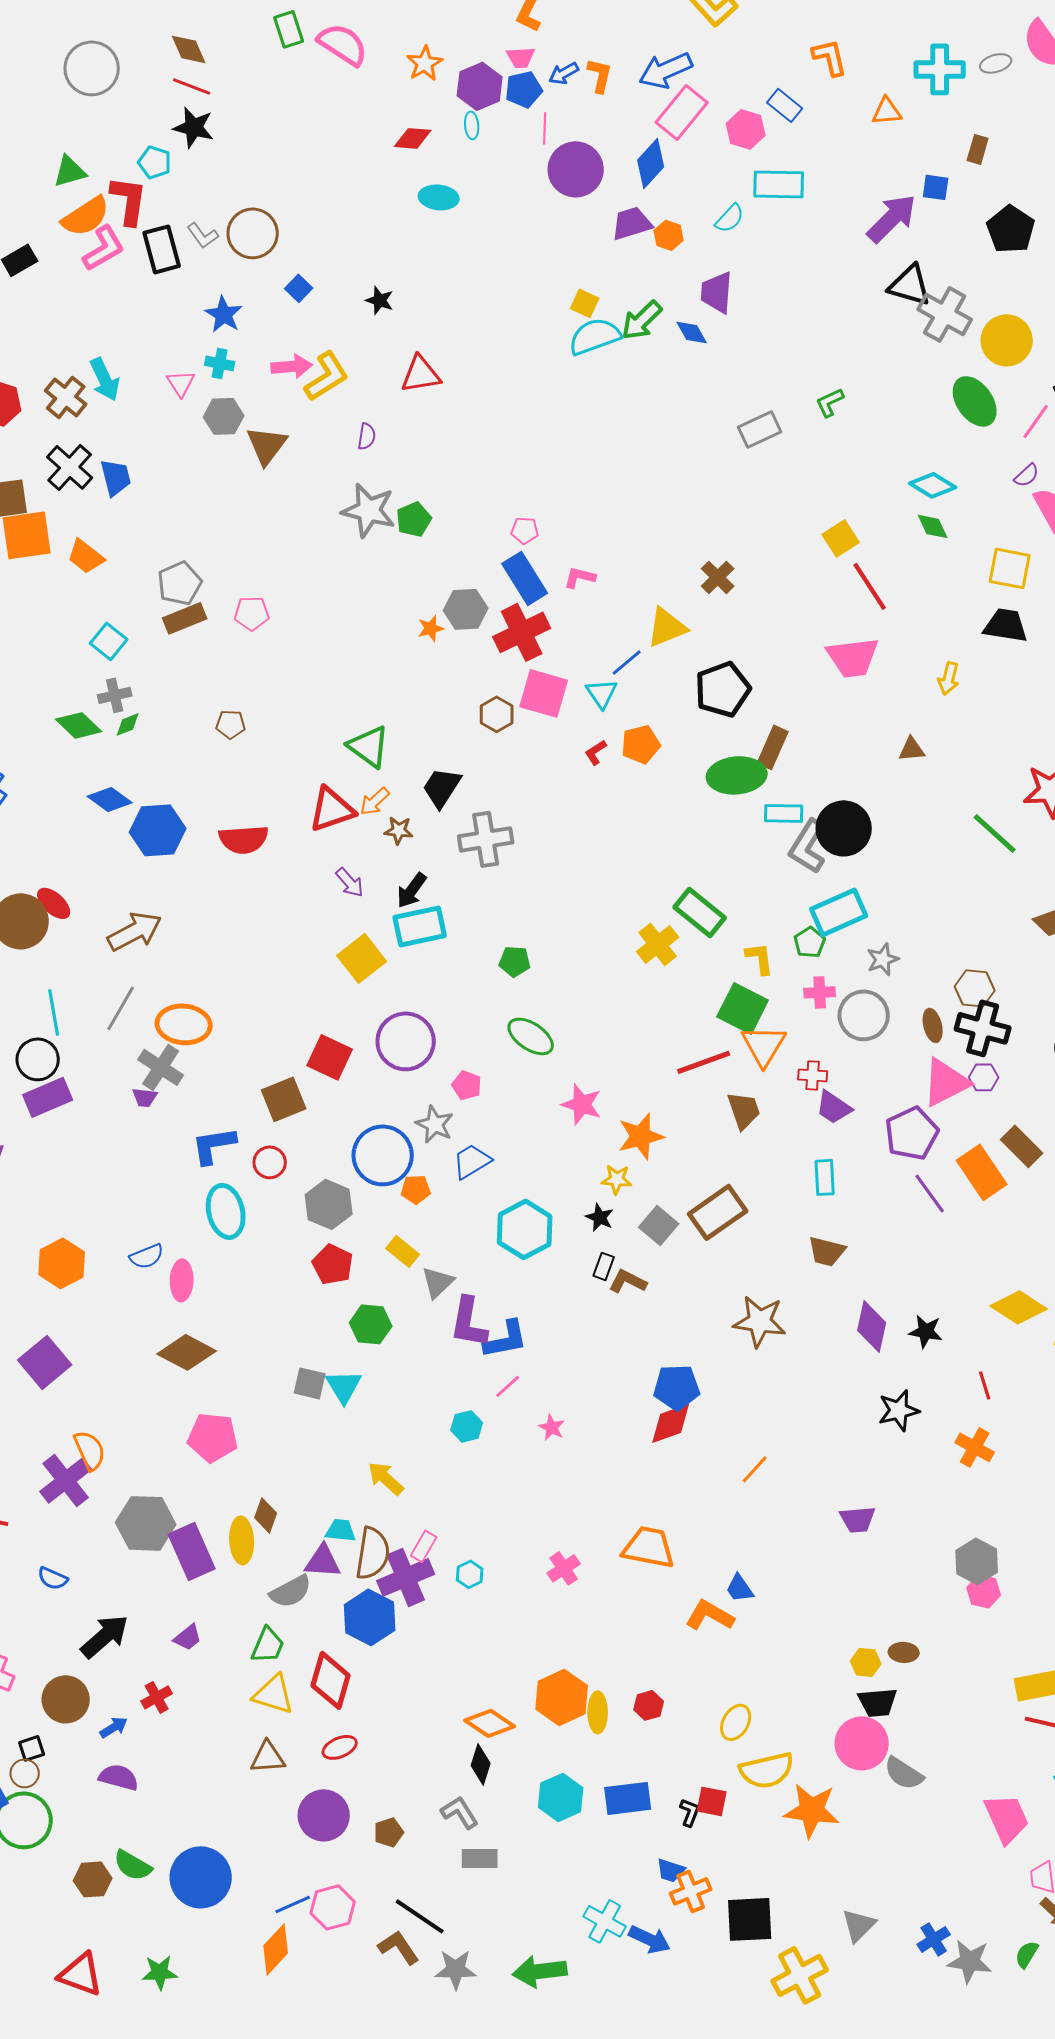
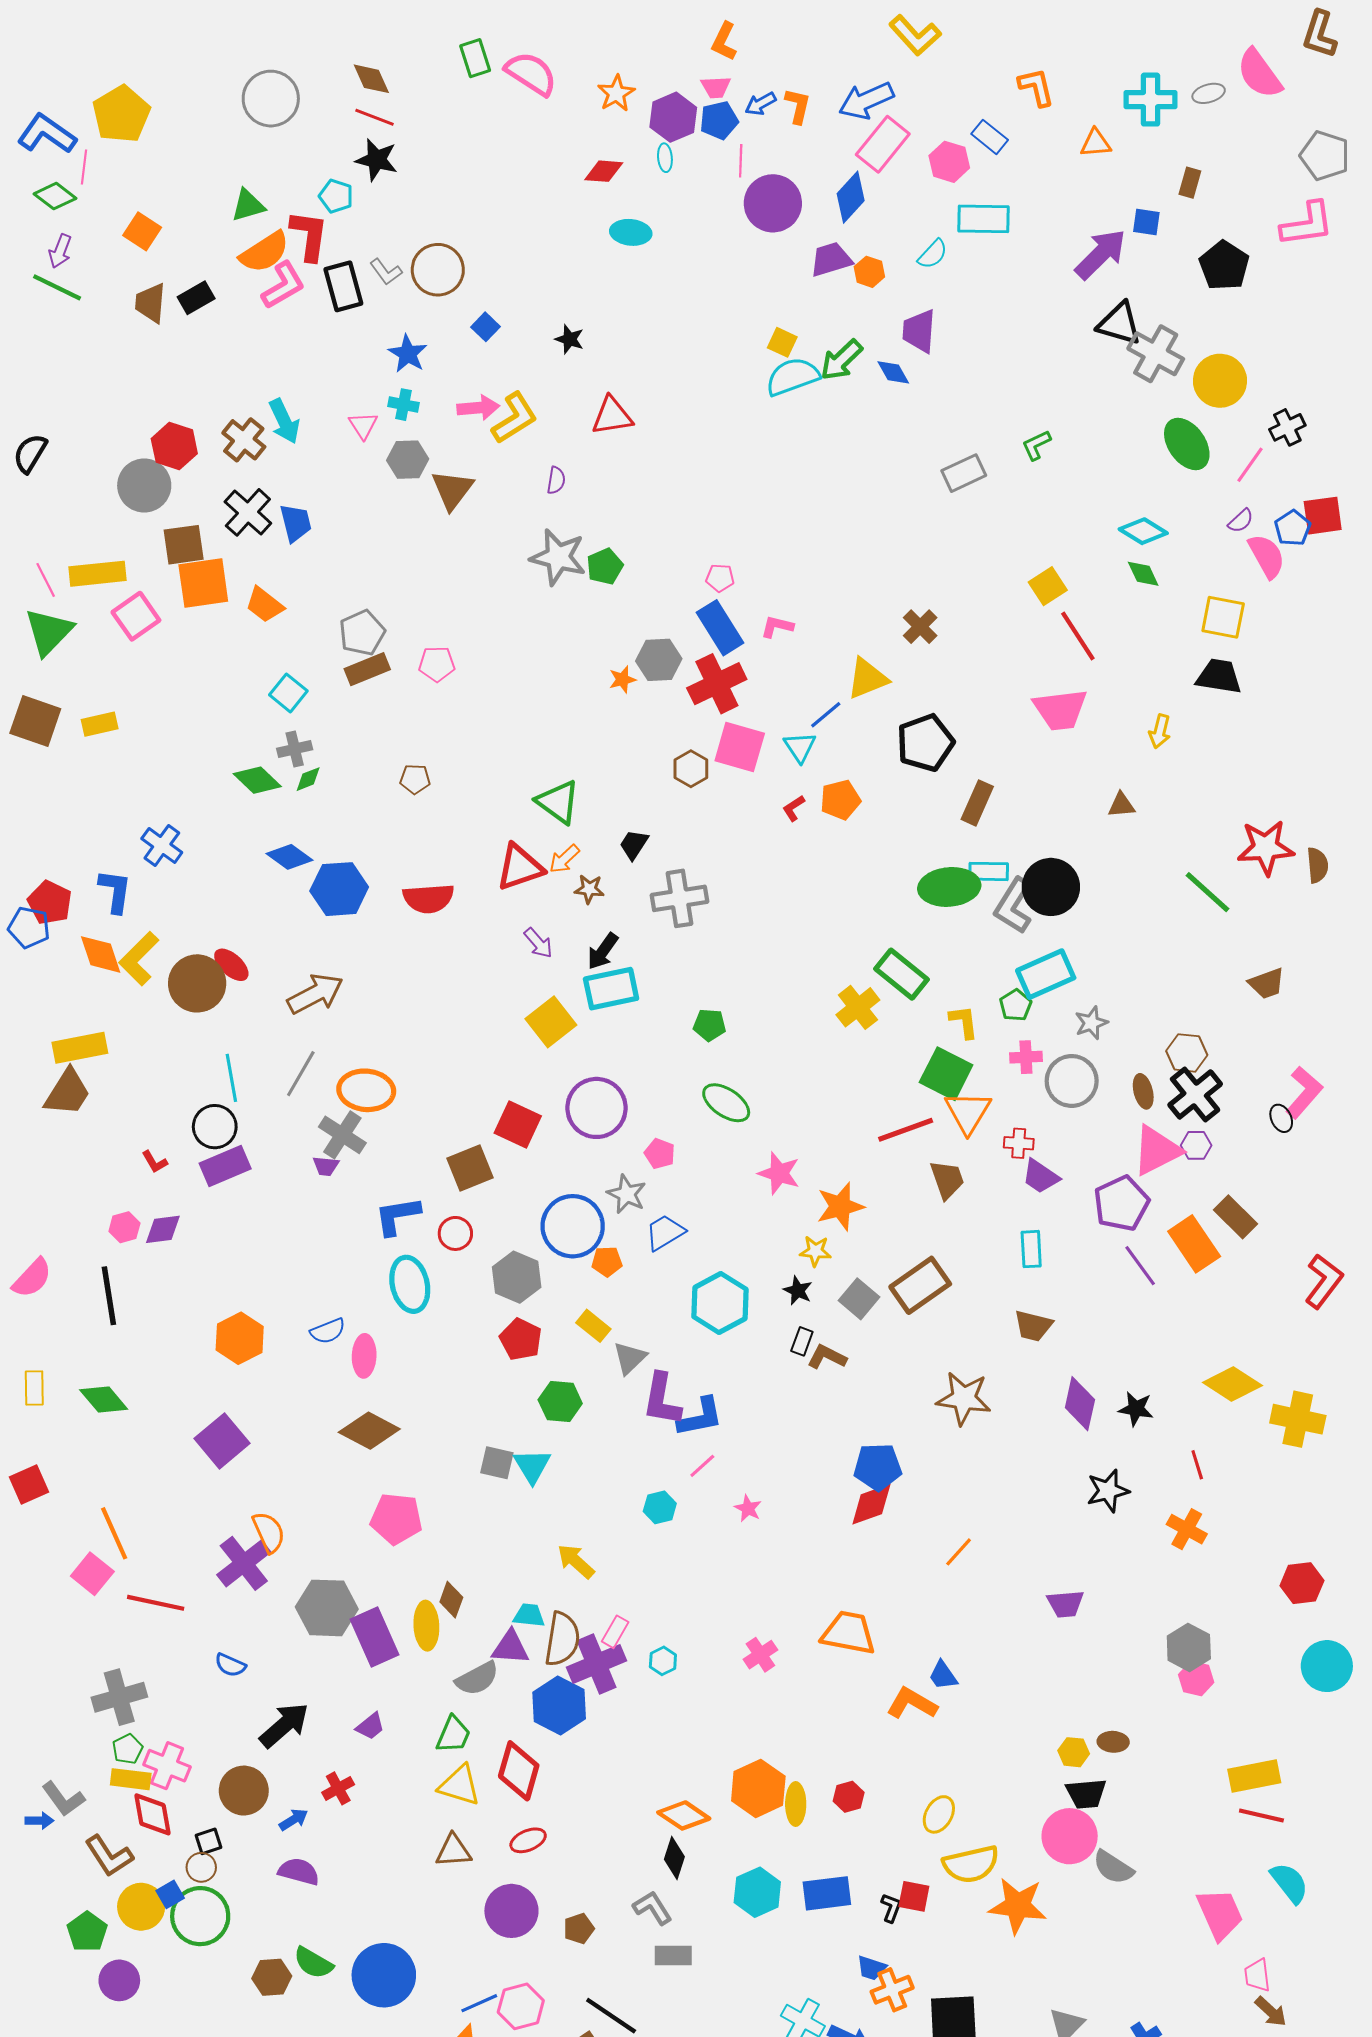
green ellipse: (737, 775) -> (949, 887), moved
black trapezoid: (442, 787) -> (634, 844), size x0.7
black cross: (983, 1028) -> (1195, 1094), turned 36

